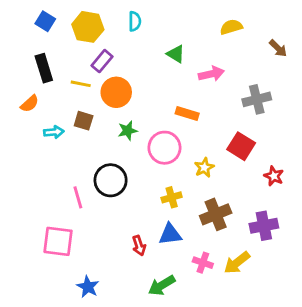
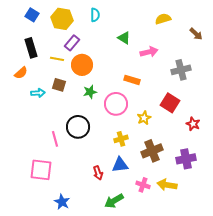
yellow arrow: (237, 263) -> (167, 185), turned 48

